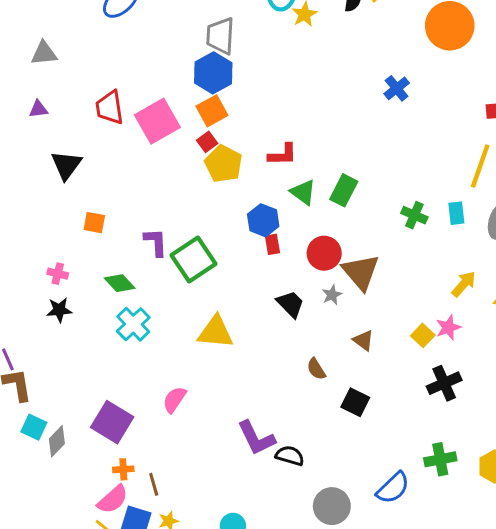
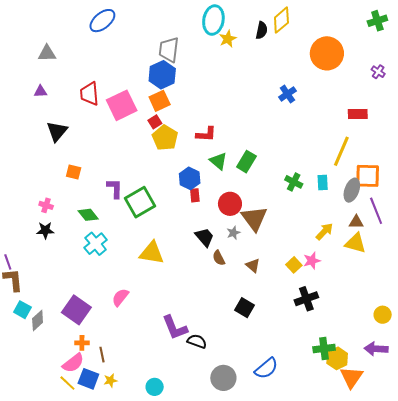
brown semicircle: (316, 369) -> (219, 258), moved
green cross: (440, 459) -> (324, 349), moved

